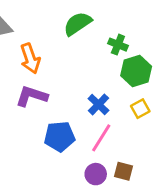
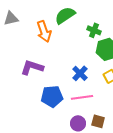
orange arrow: (30, 58) -> (44, 31), moved
pink line: (101, 138) -> (82, 97), turned 50

